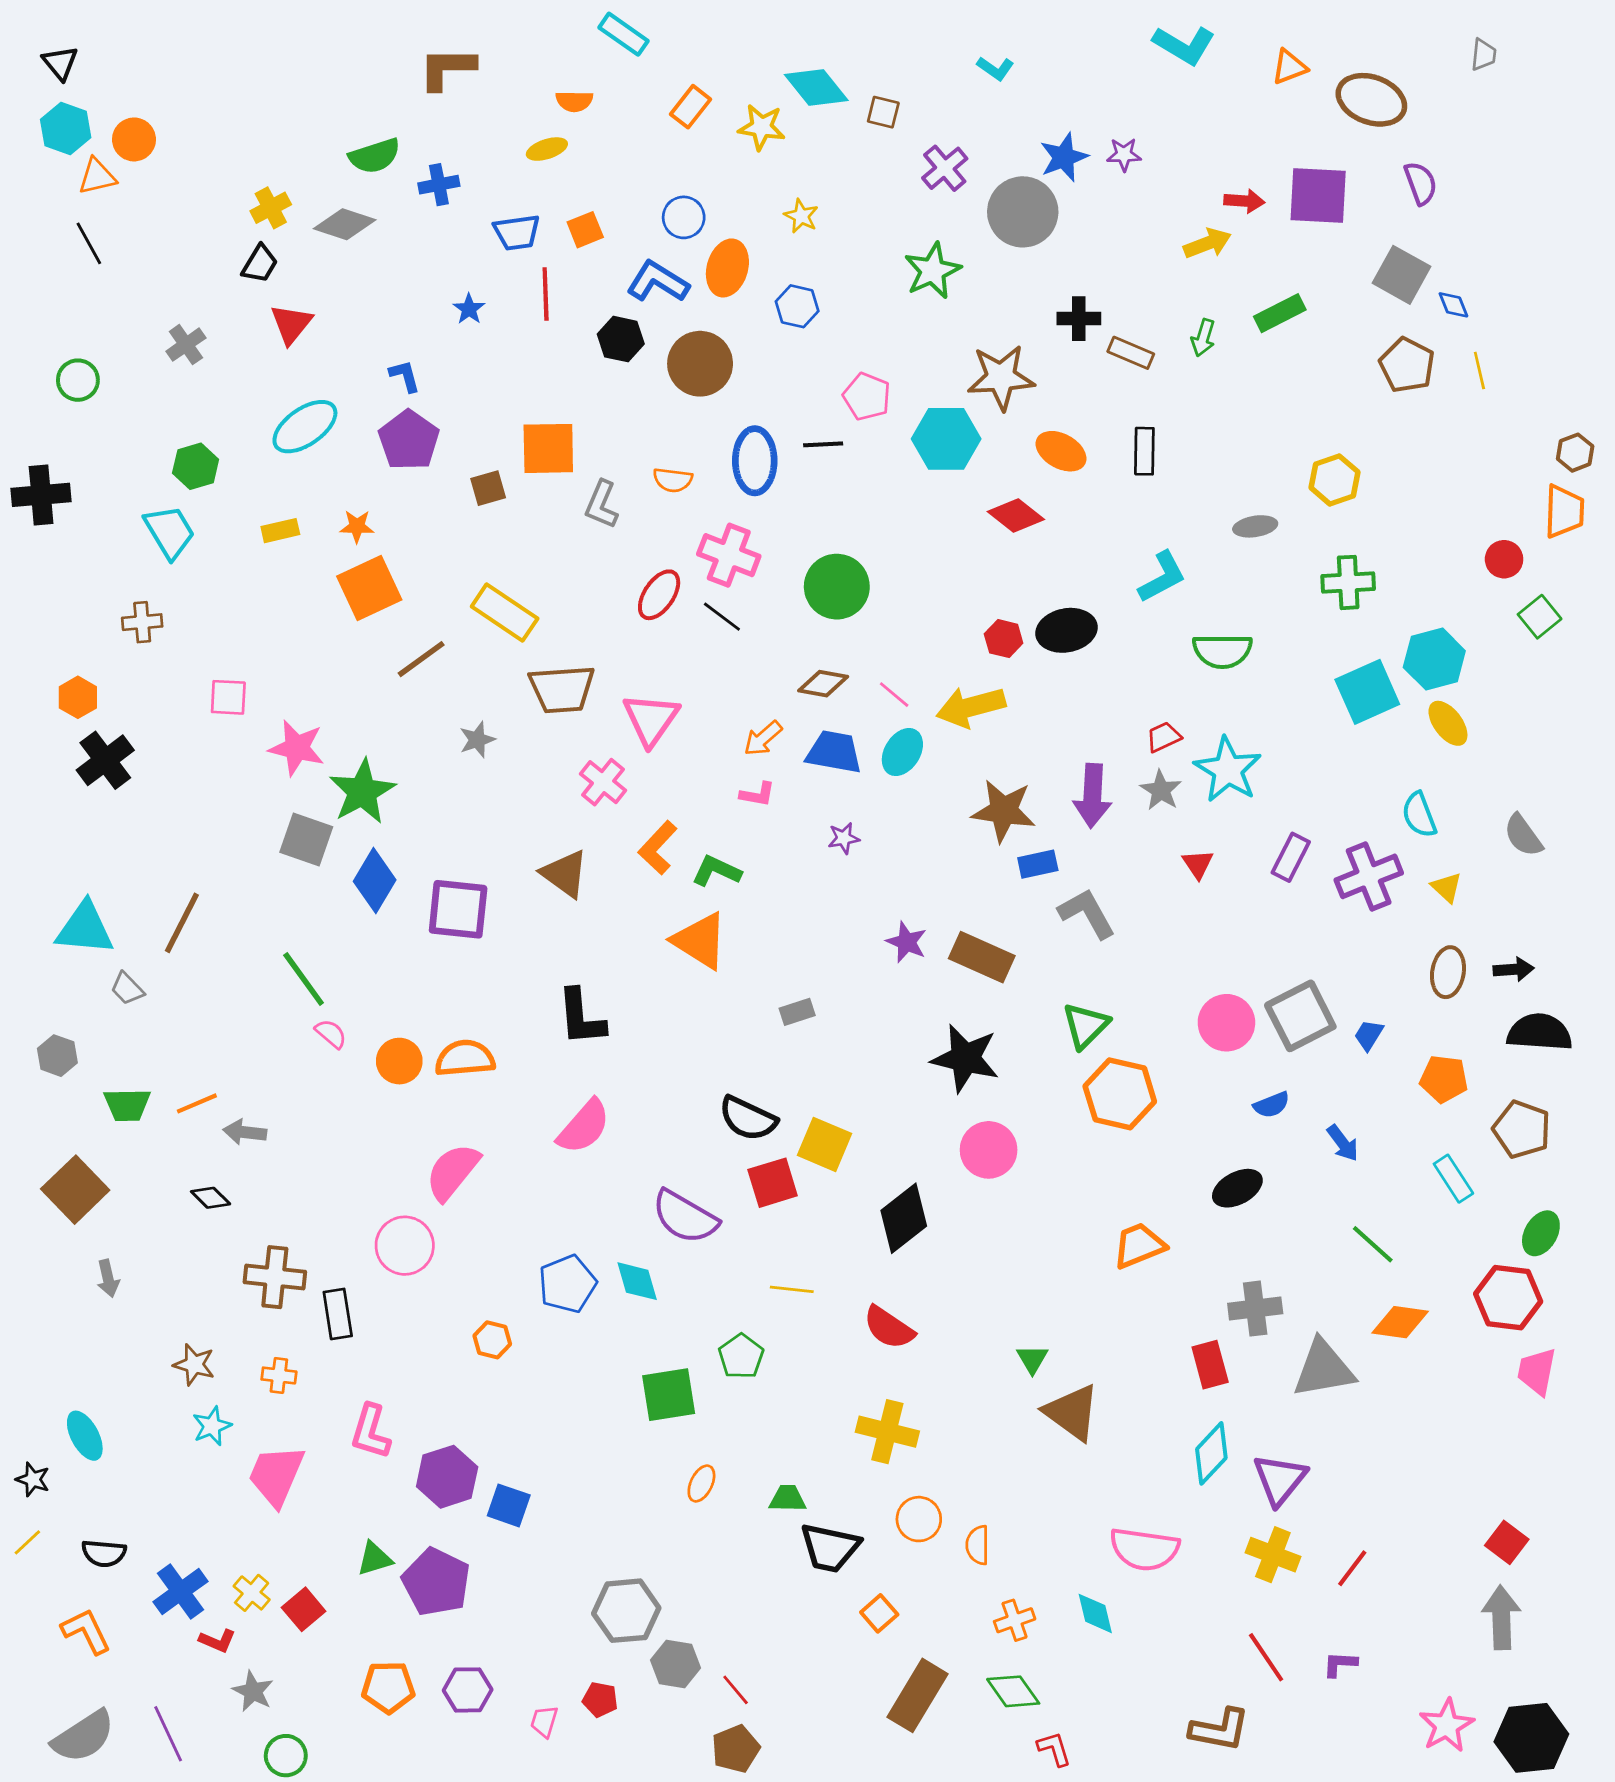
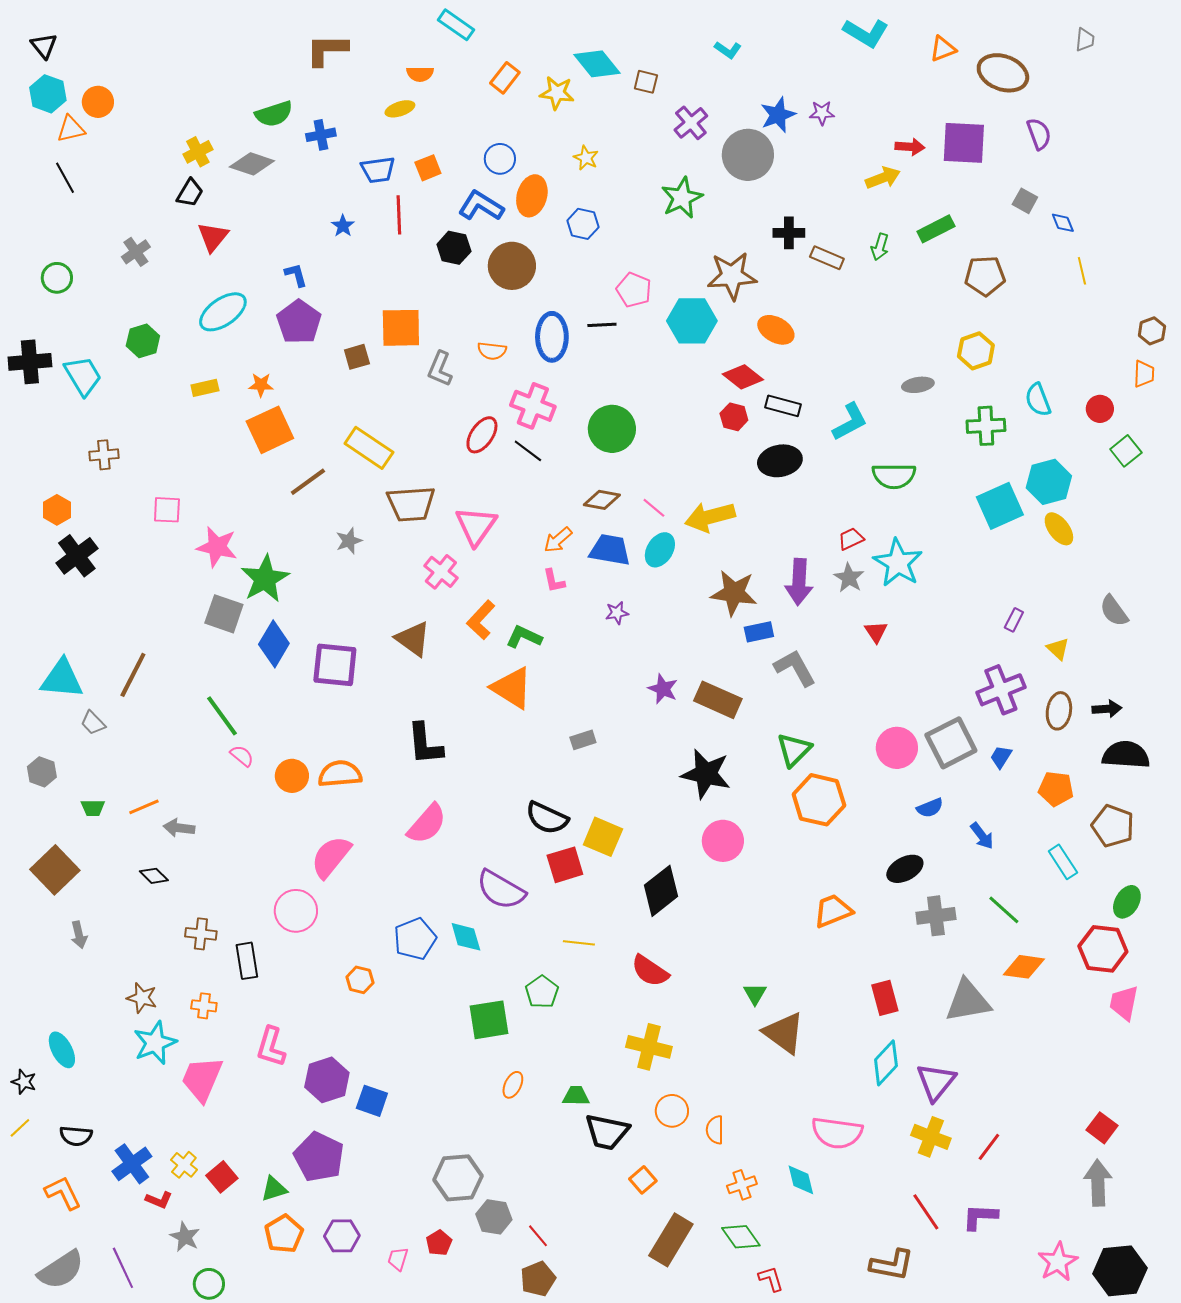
gray square: (1401, 275) -> (1025, 201), size x0.6
brown pentagon: (1407, 365) -> (985, 276), moved, turned -30
black rectangle: (1144, 451) -> (783, 406), moved, turned -76
orange trapezoid: (1564, 511) -> (1144, 374), size x0.7
cyan trapezoid: (170, 532) -> (83, 376), moved
red hexagon: (1004, 639) -> (734, 417), moved
pink L-shape: (757, 794) -> (554, 581), turned 68
cyan semicircle: (1419, 815) -> (1038, 400), moved
purple rectangle: (1291, 857) -> (1014, 620), moved, size x0.7
purple cross: (1369, 876) -> (1001, 690), moved
green trapezoid: (127, 1105) -> (93, 808), size x0.7
brown cross: (275, 1277) -> (201, 934), size x0.7
gray cross: (1255, 1309) -> (936, 916), moved
cyan star: (212, 1426) -> (155, 1043), size x1.5
green triangle: (375, 1559) -> (274, 1189), moved
purple L-shape: (1340, 1664) -> (980, 1217), size x1.4
orange pentagon: (388, 1687) -> (284, 1234), turned -30
red pentagon: (600, 1700) -> (439, 1243), turned 30

